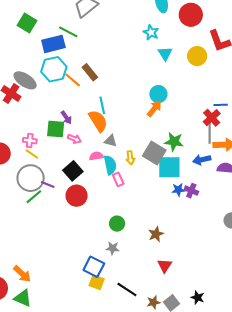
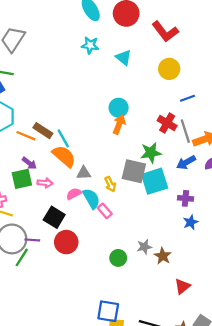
cyan triangle: (165, 54) -> (124, 58), moved
yellow circle: (197, 56) -> (169, 69), moved
brown rectangle: (90, 72) -> (43, 131), moved
orange line: (73, 80) -> (26, 136), moved
red cross: (212, 118) -> (167, 123), moved
blue star: (178, 190) -> (191, 222), moved
gray star: (113, 248) -> (144, 247), moved
red triangle: (165, 266) -> (182, 286), turned 35

